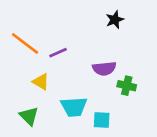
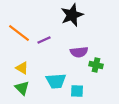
black star: (115, 20) -> (72, 15), moved, size x1.6
yellow triangle: (41, 82) -> (22, 68), moved

